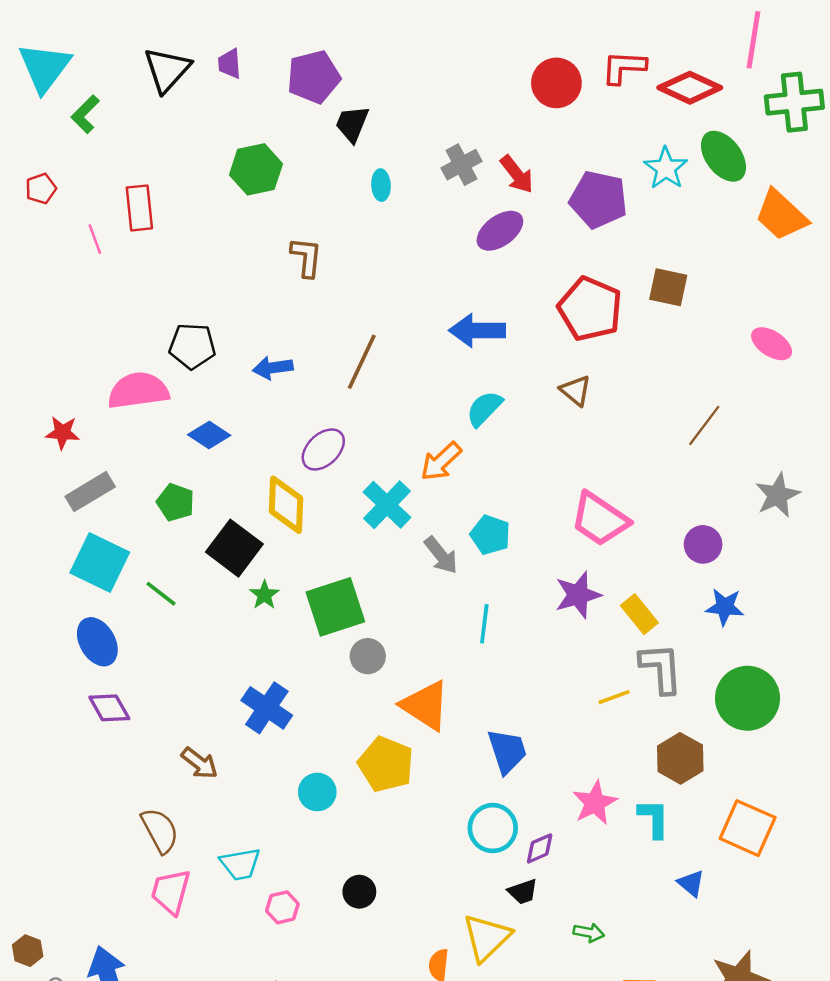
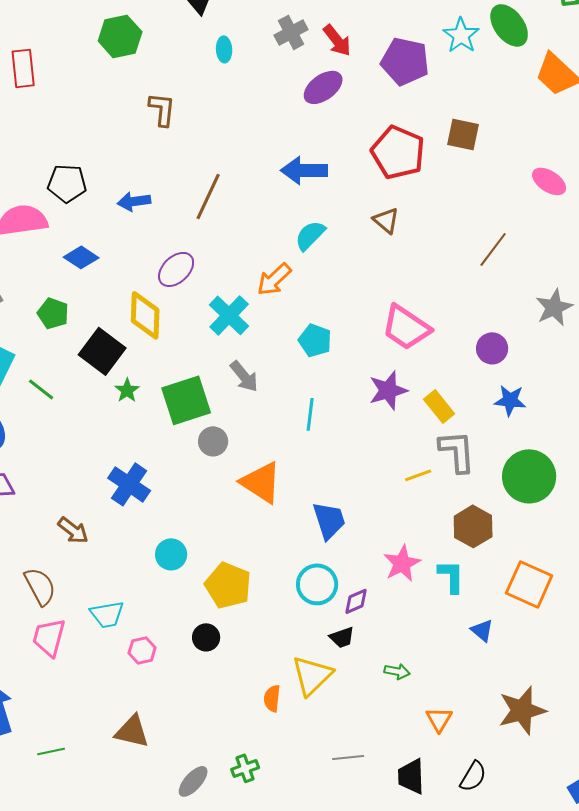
gray arrow: (441, 555) -> (244, 376), moved
yellow pentagon: (386, 764) -> (228, 585), moved

